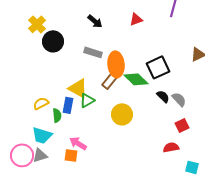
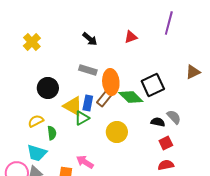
black circle: (53, 41) -> (48, 88), moved
black semicircle: (163, 96) -> (158, 122), moved, turned -32
blue rectangle: (68, 105) -> (88, 103), moved
red square: (182, 125) -> (166, 143), moved
pink arrow: (78, 143) -> (85, 162), moved

